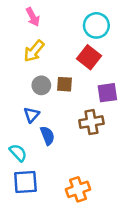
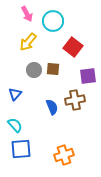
cyan circle: (96, 25) -> (53, 21), moved
blue triangle: (32, 115) -> (15, 94), moved
blue semicircle: (47, 136) -> (52, 107), moved

